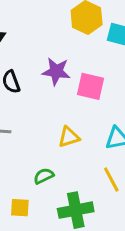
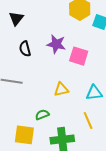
yellow square: (20, 208) -> (24, 135), size x1.5

